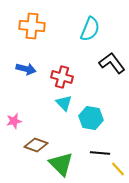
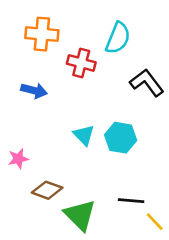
red cross: (62, 77) -> (81, 63), moved
cyan hexagon: (91, 118) -> (121, 138), moved

